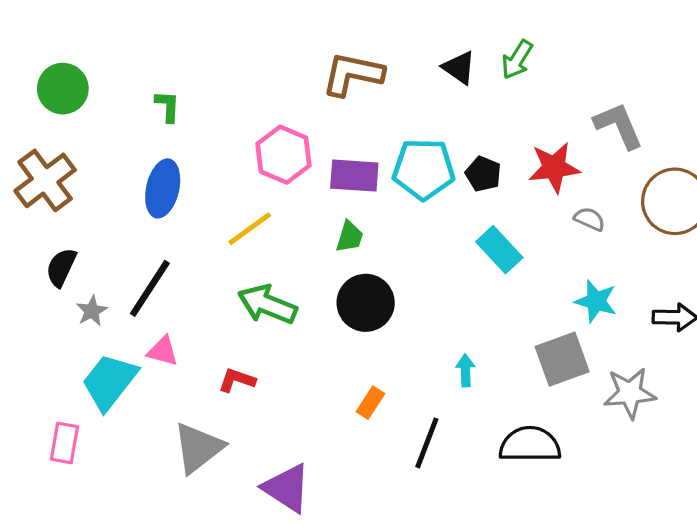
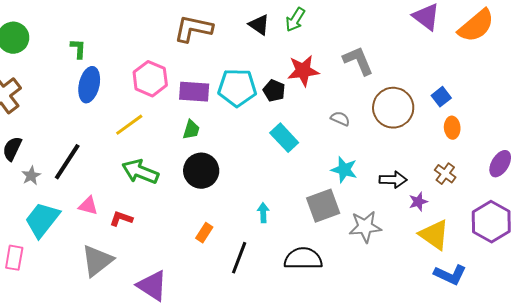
red star: (554, 168) -> (303, 71), moved
blue ellipse: (163, 188) -> (89, 85), moved
pink triangle: (163, 351) -> (88, 206), moved

